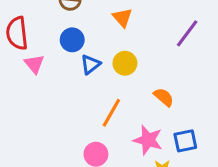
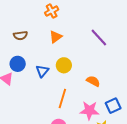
orange triangle: (122, 18) -> (56, 37), turned 48
purple line: (187, 33) -> (99, 38), turned -66
blue circle: (72, 40) -> (18, 64), moved

